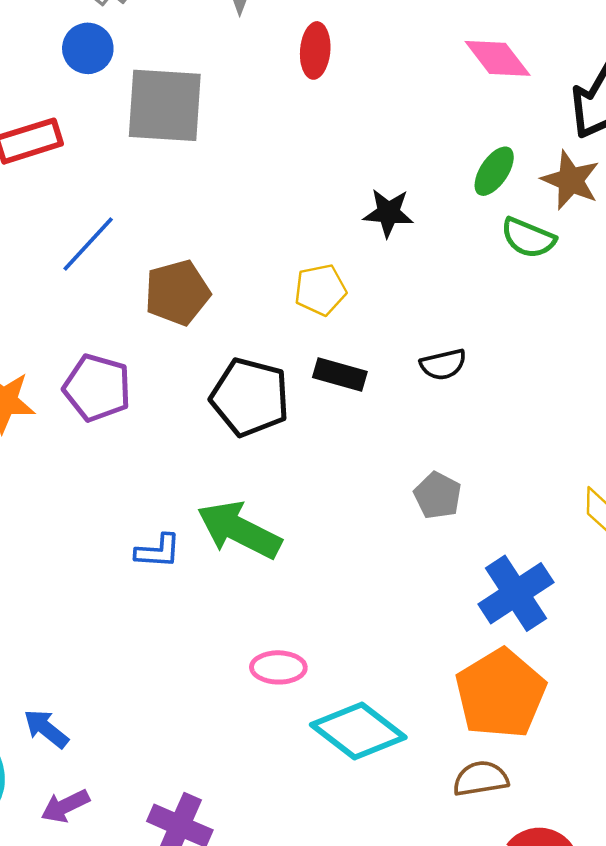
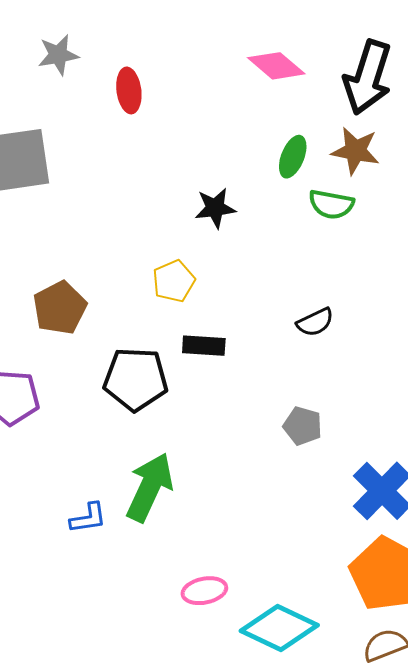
black semicircle: (443, 364) -> (315, 322), moved
green arrow: (239, 530) -> (150, 487), turned 100

